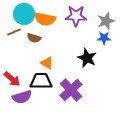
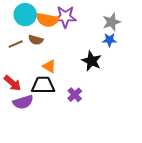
purple star: (76, 16) -> (65, 17), moved
brown line: (14, 32) -> (16, 44), moved
purple cross: (71, 90) -> (75, 95), size x0.6

